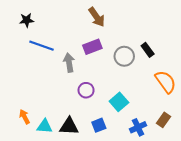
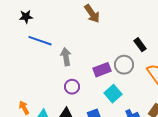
purple rectangle: (92, 47) -> (102, 70), moved
gray circle: (124, 56) -> (124, 65), moved
purple circle: (86, 90) -> (72, 87), moved

